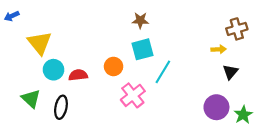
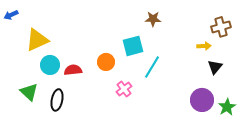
brown star: (140, 20) -> (153, 19), moved
yellow triangle: (40, 43) -> (37, 40), turned 45
pink cross: (133, 95) -> (124, 89), size x0.7

